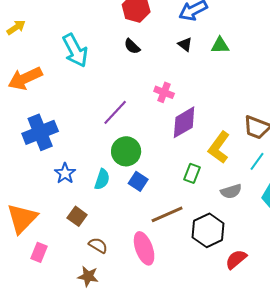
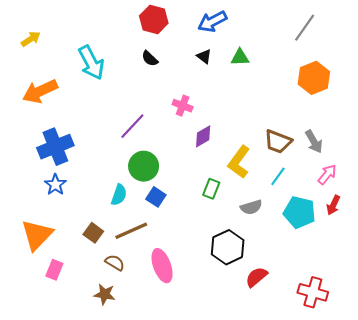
purple diamond: (184, 122) -> (203, 136), size x0.7
blue star: (65, 173) -> (55, 185), moved
brown line: (167, 214) -> (131, 231), moved

